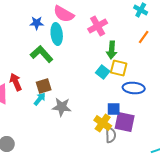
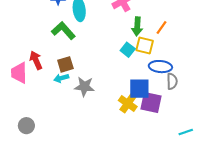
orange line: (144, 37) -> (161, 27), moved
cyan arrow: (40, 99) -> (61, 78), turned -144
blue square: (114, 109) -> (139, 89), size x1.5
gray semicircle: (111, 135) -> (172, 81), moved

